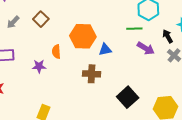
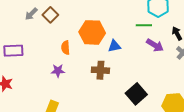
gray arrow: (13, 22) -> (31, 14), moved
purple star: (39, 66) -> (58, 71), moved

